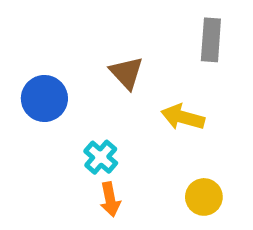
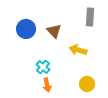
blue circle: (44, 98) -> (26, 29), moved

